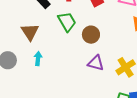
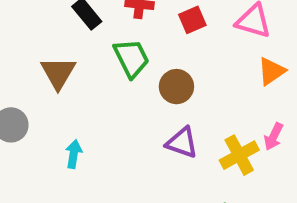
cyan arrow: (38, 59) -> (74, 154), moved

